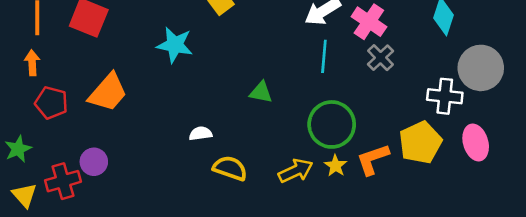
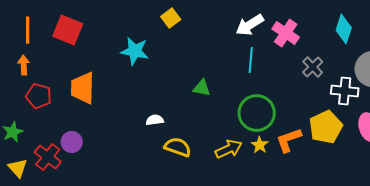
gray cross: (381, 58) -> (313, 67), moved
orange trapezoid: (108, 92) -> (83, 88), turned 140
red cross: (63, 181) -> (48, 157), turned -36

